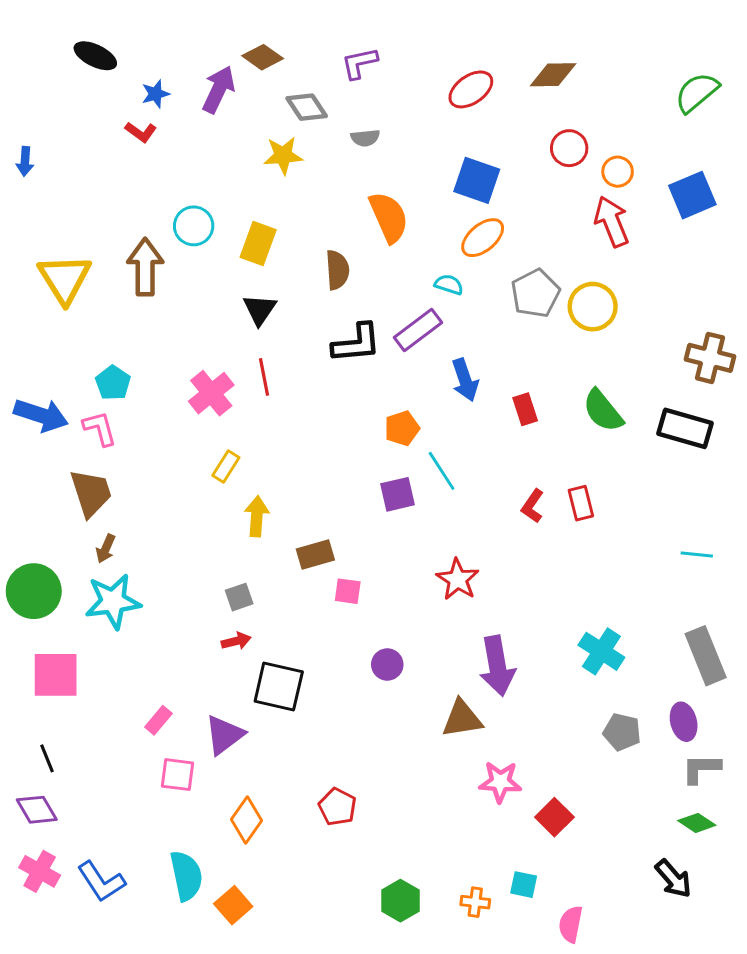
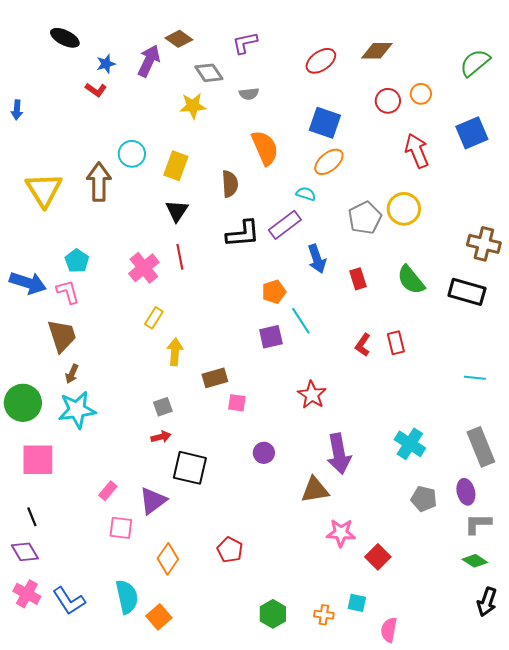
orange circle: (618, 172) -> (421, 94), moved
gray pentagon: (535, 293) -> (365, 218), moved
black arrow: (673, 879) -> (487, 602), moved, turned 60

